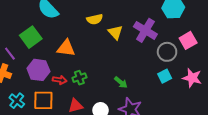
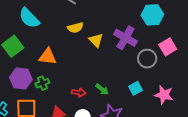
cyan square: (165, 76) -> (135, 88), moved
green cross: (79, 78) -> (42, 83), moved
pink star: (192, 78) -> (164, 95), moved
red arrow: (60, 80) -> (79, 93), moved

